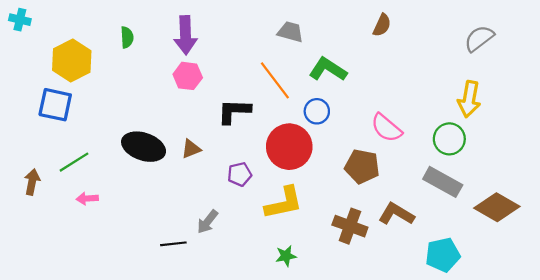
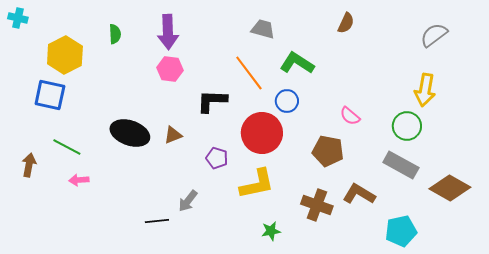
pink semicircle: (386, 128) -> (350, 116), size x0.7
green line: (74, 162) -> (67, 147), turned 60
purple pentagon: (240, 174) -> (217, 158), turned 30
green star: (286, 256) -> (271, 231), moved

